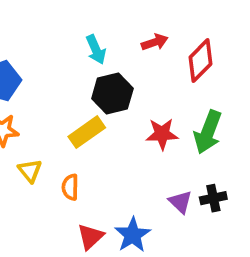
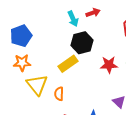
red arrow: (155, 42) -> (93, 13), moved
yellow triangle: (30, 171) -> (37, 85), size x1.6

